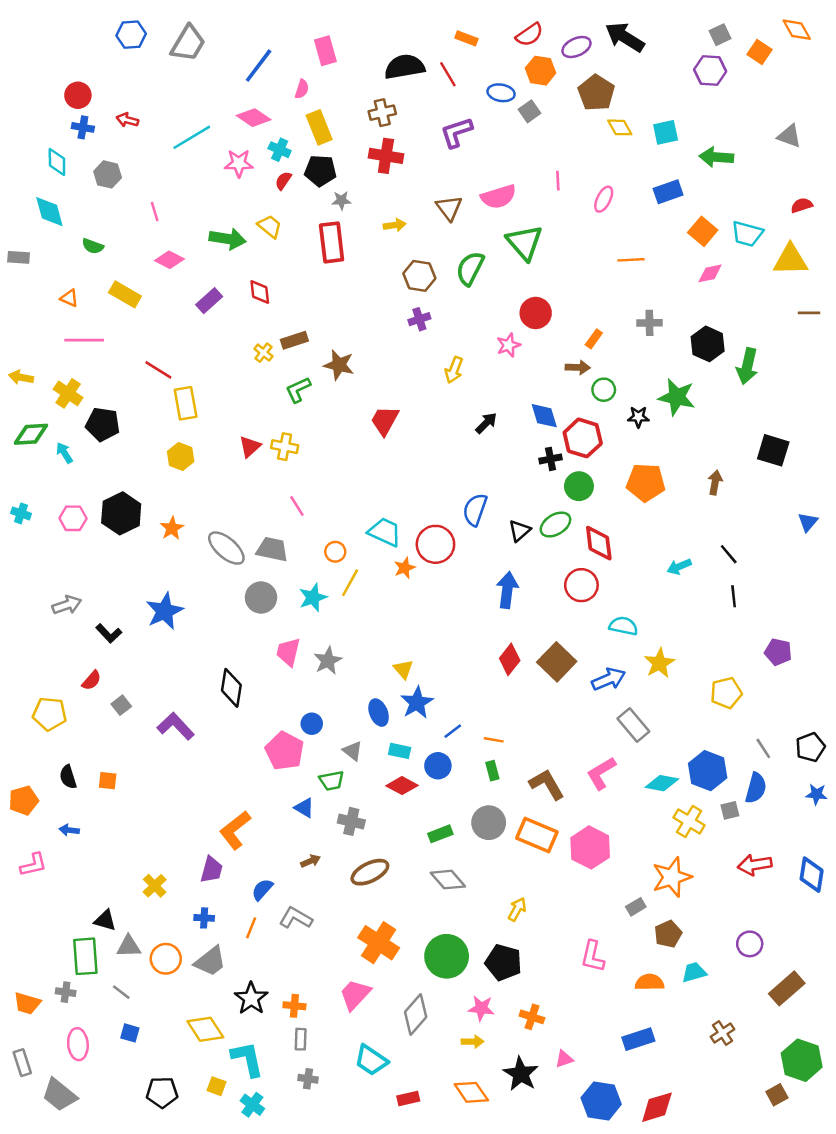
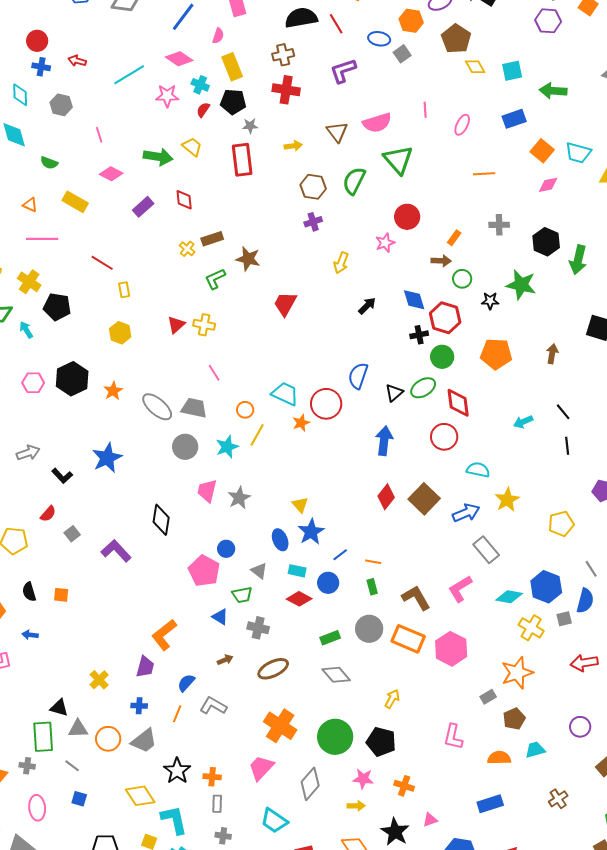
yellow rectangle: (186, 403) -> (124, 290), size x0.6

